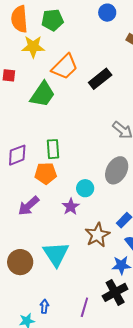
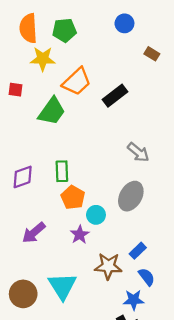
orange pentagon: (46, 173) -> (73, 197), moved, turned 30
brown star: (97, 235) -> (108, 266), turned 30

